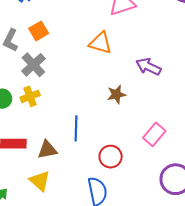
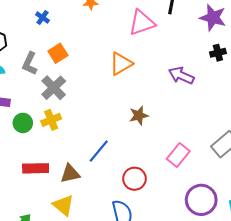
orange triangle: (100, 43) -> (121, 64), turned -45
purple arrow: (148, 67) -> (181, 75), moved
blue line: (76, 128) -> (99, 151), turned 40

